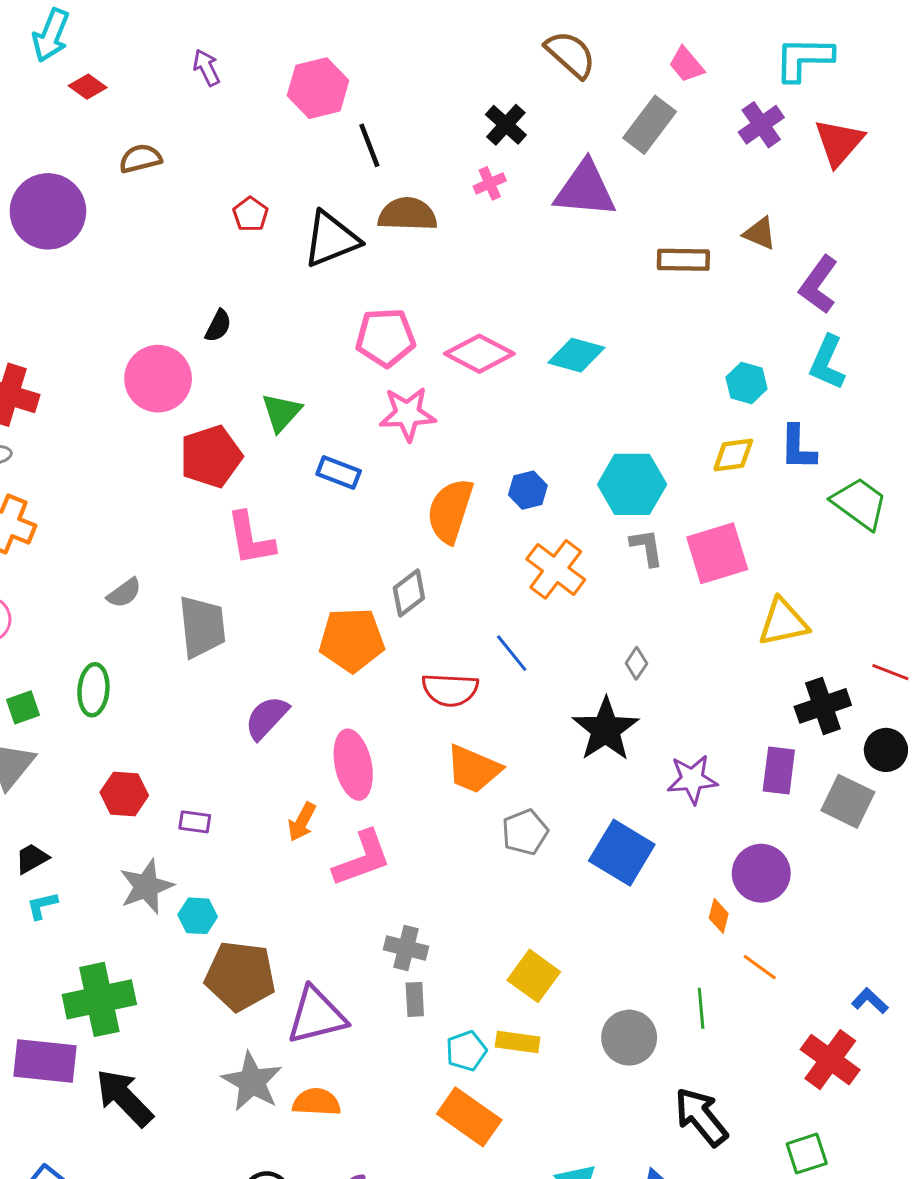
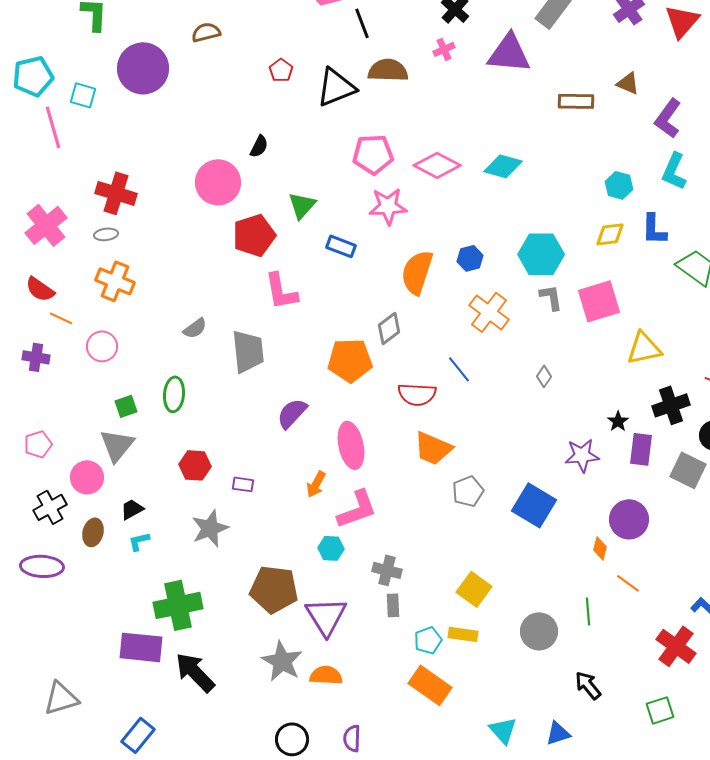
black star: (606, 729) -> (618, 421), moved, size x0.5
cyan hexagon: (198, 916) -> (331, 548), moved
purple triangle: (317, 1016) -> (326, 616), turned -48
black arrow: (701, 1117) -> (588, 685), size x0.7

